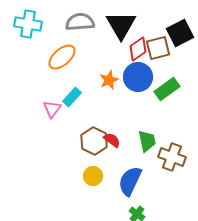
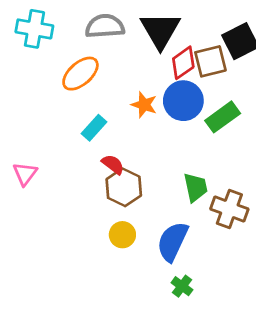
orange star: (109, 80) -> (144, 105), turned -30
pink triangle: (52, 109) -> (25, 174), moved
red semicircle: (112, 140) -> (113, 164), moved

